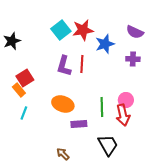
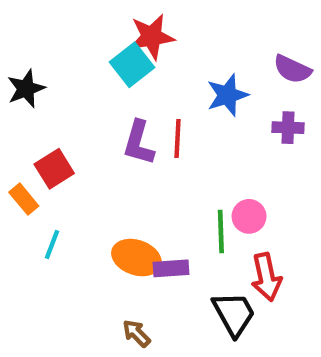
red star: (83, 30) -> (152, 37), moved
orange rectangle: (19, 90) -> (24, 199), moved
pink circle: (126, 100) -> (249, 216), moved
orange ellipse: (63, 104) -> (136, 258), moved
red arrow: (123, 115) -> (266, 277), moved

